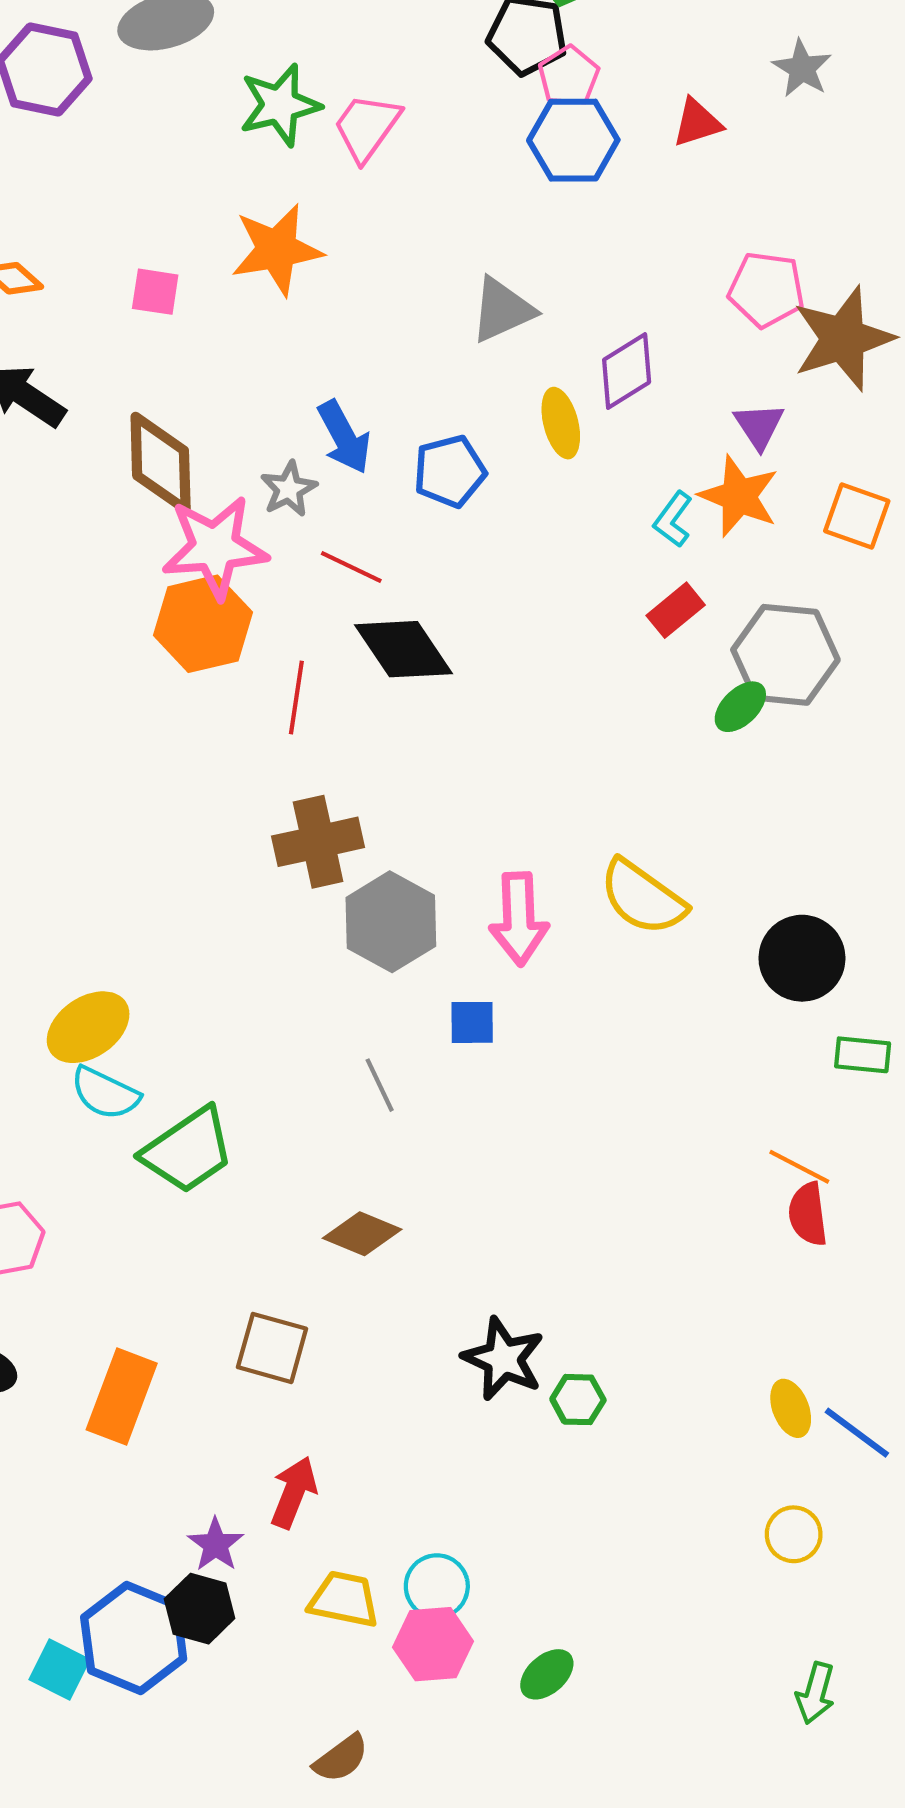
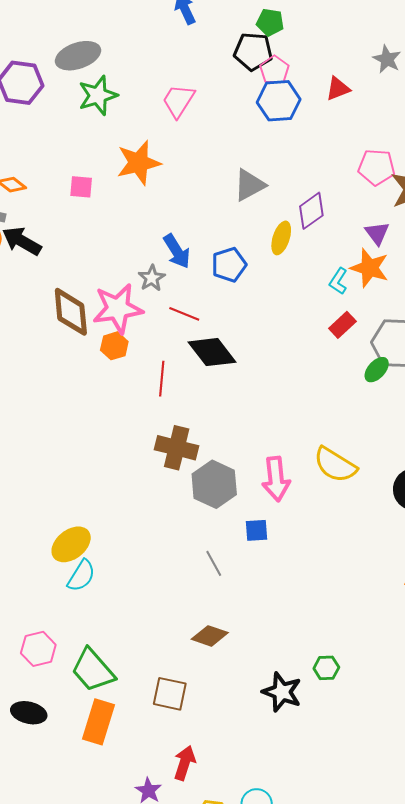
green star: (280, 105) -> (98, 95), moved
yellow ellipse: (561, 423) -> (281, 238), turned 36
brown diamond: (161, 463) -> (71, 312), moved
orange hexagon: (203, 624) -> (114, 346), size x0.6
brown cross: (318, 842) -> (177, 448), turned 30
cyan semicircle: (105, 1093) -> (81, 576), turned -80
green trapezoid: (188, 1150) -> (93, 670), moved, turned 87
green hexagon: (578, 1400) -> (326, 668), moved

